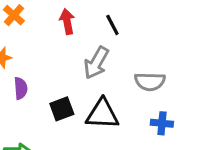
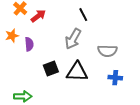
red arrow: (67, 22) -> (38, 16), moved, turned 63
purple semicircle: (21, 88) -> (29, 44), moved

